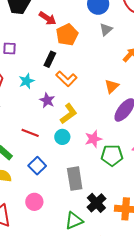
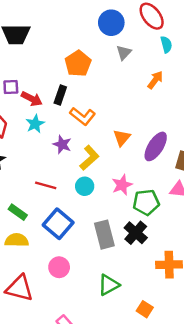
red arrow: (48, 18) -> (32, 99), moved
orange triangle: (112, 86) -> (122, 138), moved
blue square: (37, 166) -> (58, 224), size x1.4
black cross: (96, 203) -> (136, 233), moved

